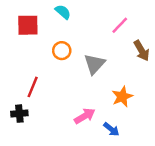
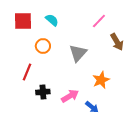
cyan semicircle: (63, 12) -> (52, 20), moved
orange circle: (62, 51) -> (43, 46), moved
black cross: (19, 114) -> (43, 92), moved

